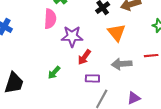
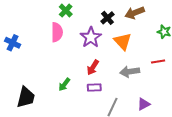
purple star: (72, 36) -> (91, 37), moved, turned -30
purple rectangle: (92, 78) -> (94, 87), moved

